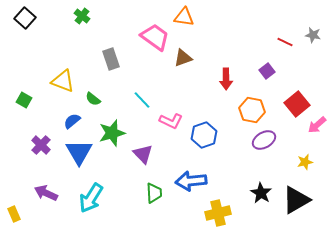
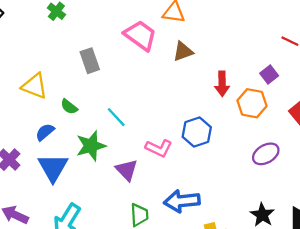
brown triangle: (183, 58) -> (183, 51), moved
cyan line: (142, 100) -> (116, 117), moved
orange hexagon: (252, 110) -> (252, 103), moved
pink L-shape: (171, 121) -> (159, 148), moved
blue hexagon: (204, 135) -> (197, 132), moved

